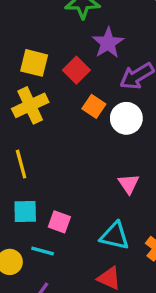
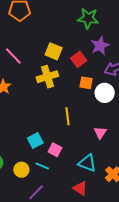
orange square: (94, 106) -> (86, 83), turned -32
yellow line: (21, 164) -> (67, 116), moved
cyan square: (25, 212) -> (35, 141), turned -35

